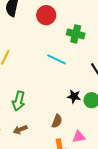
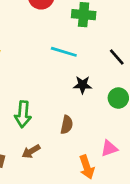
black star: (74, 96) -> (82, 85), moved
brown semicircle: (57, 121) -> (67, 125), moved

